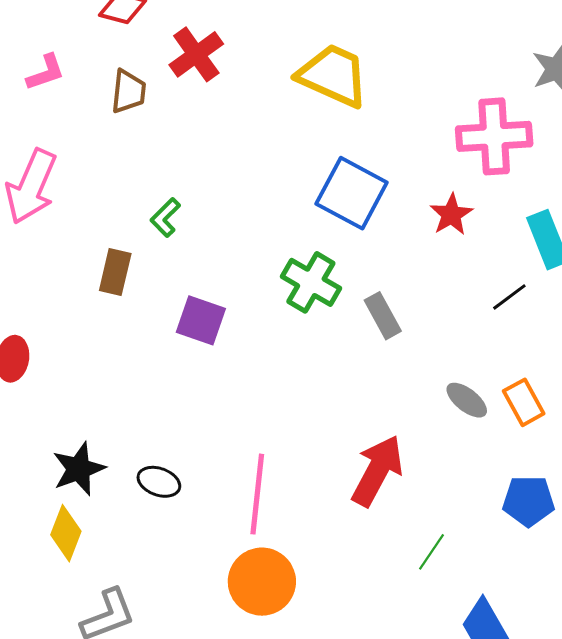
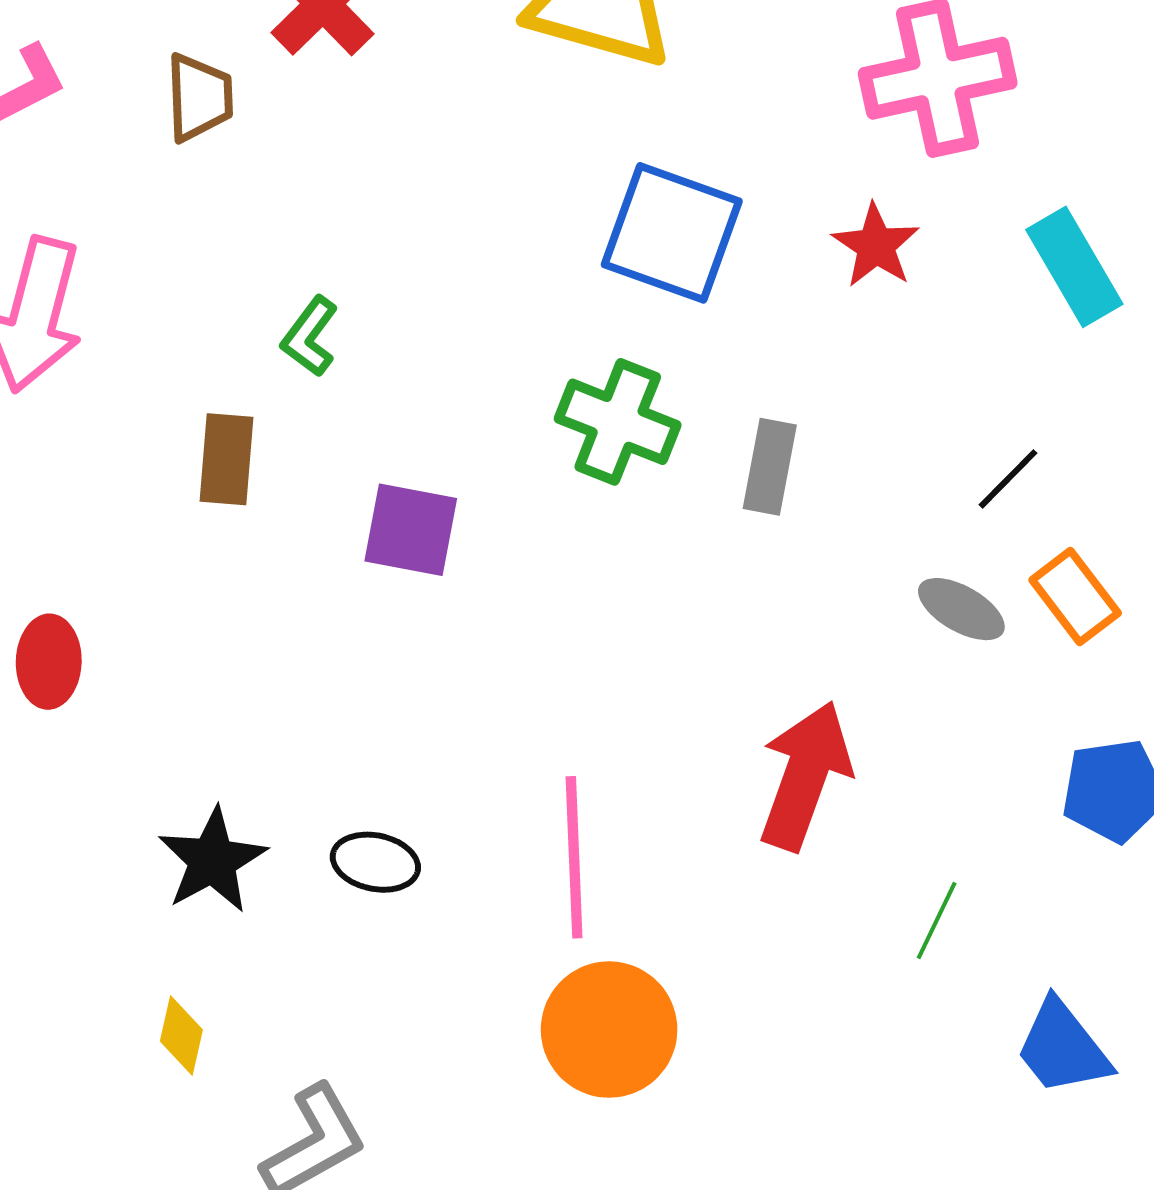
black line: (509, 297) -> (1008, 479), moved
gray rectangle: (383, 316) -> (770, 467), turned 48
yellow diamond: (66, 533) -> (181, 1036), moved, size x0.7

